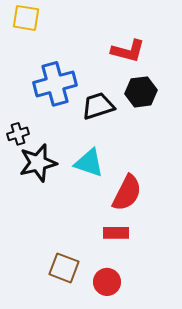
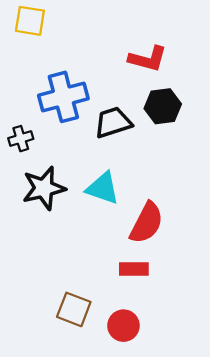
black cross: (18, 134) -> (21, 139), moved

